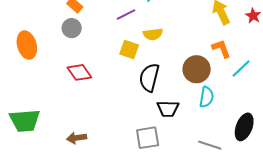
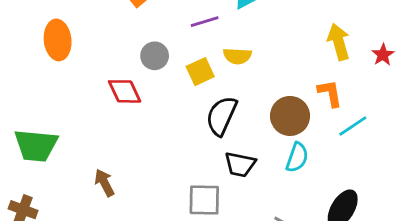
gray circle: (72, 28) -> (155, 56), moved
yellow square: (129, 50) -> (200, 72), turned 36
brown arrow: (77, 138) -> (104, 183), turned 60

